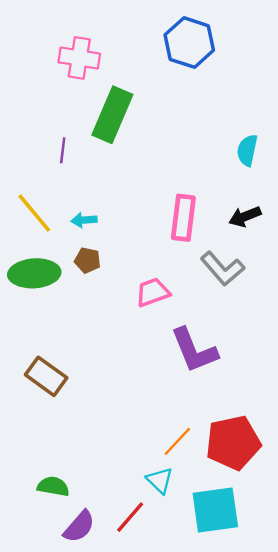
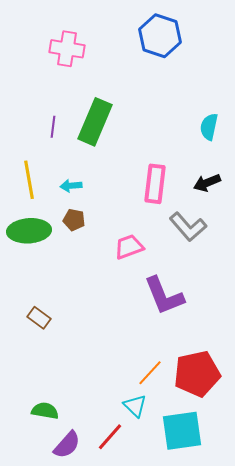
green rectangle: (112, 115) -> (95, 122), moved
yellow line: (34, 213) -> (29, 180), turned 30
brown rectangle: (46, 376) -> (39, 318), size x0.7

